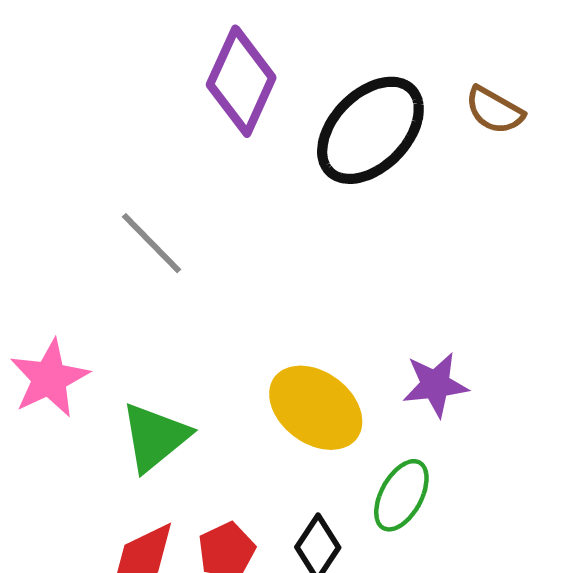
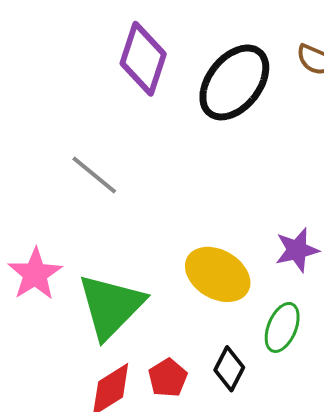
green triangle: (155, 437) -> (111, 306), size x1.4

